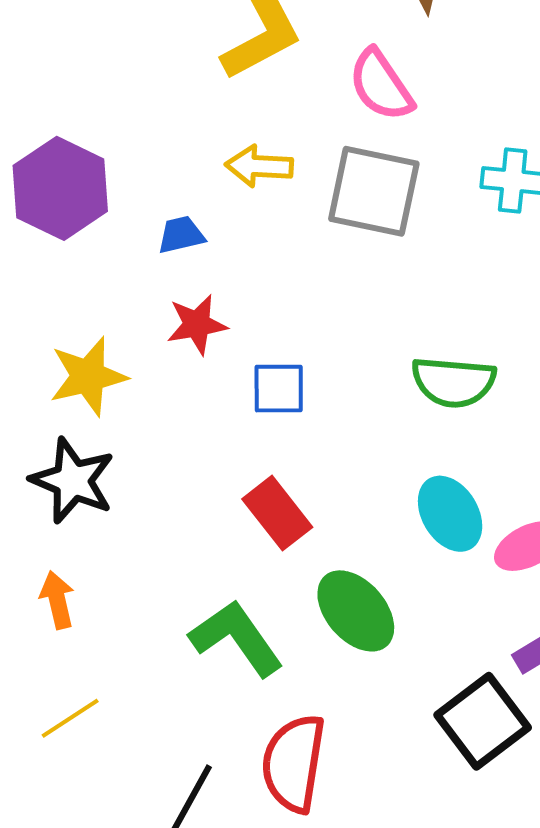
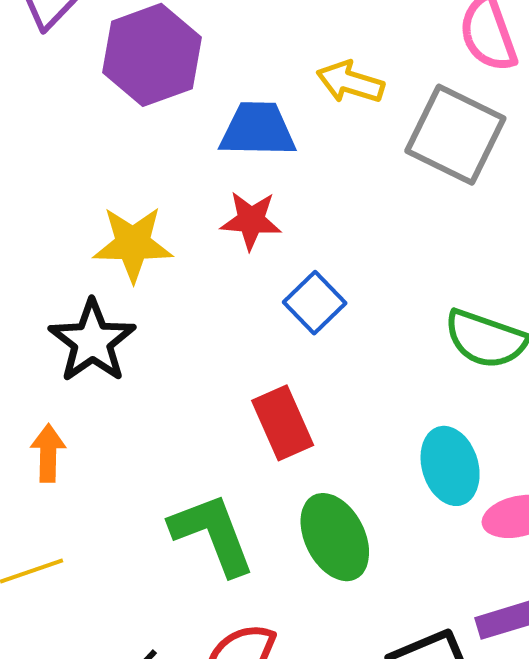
blue trapezoid: (181, 235) -> (258, 130), size x1.6
blue square: (279, 389) -> (315, 303), turned 32

